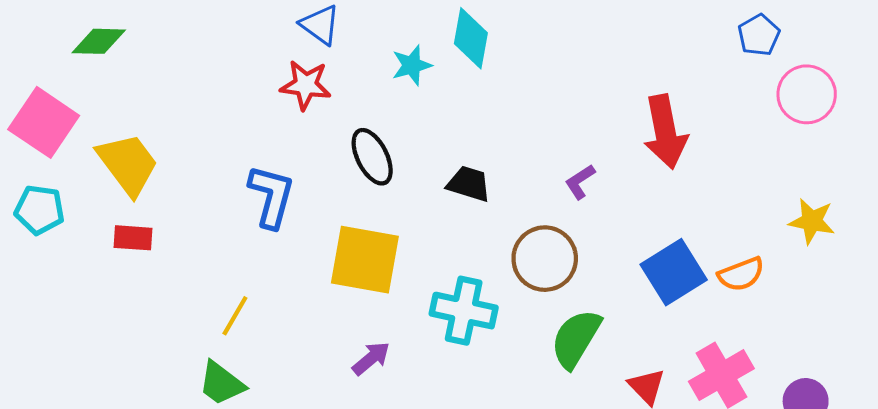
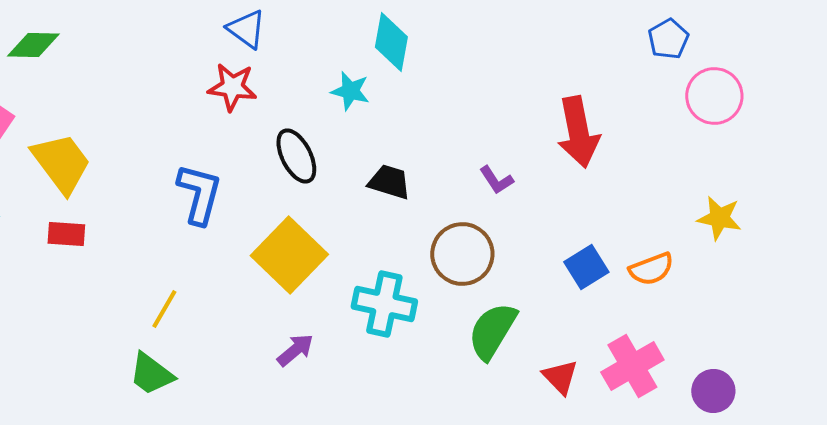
cyan star: (412, 65) -> (350, 91), moved, turned 30
purple L-shape: (580, 182) -> (496, 180), turned -90
yellow square: (365, 260) -> (289, 255), turned 34
blue square: (674, 272) -> (586, 267), size x0.7

